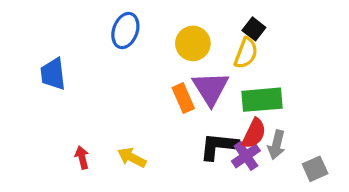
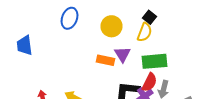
purple triangle: (211, 88) -> (122, 54), size x0.7
orange rectangle: (183, 98) -> (106, 60), turned -54

